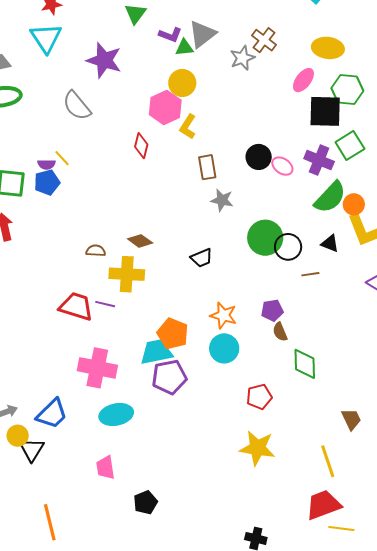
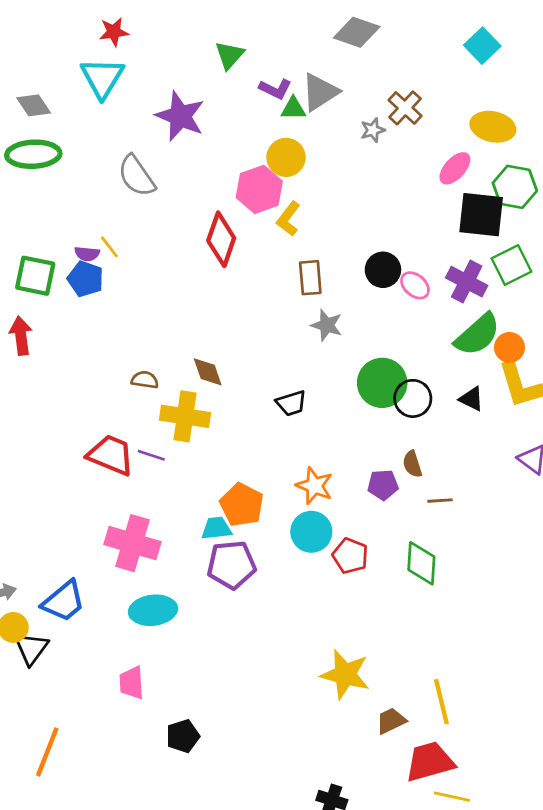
gray star: (242, 58) -> (373, 130), size x0.7
red diamond: (141, 146) -> (221, 239), size x1.5
blue pentagon: (47, 182) -> (85, 279), turned 30
brown diamond: (140, 241) -> (208, 372), turned 30
brown line: (310, 274) -> (440, 501), moved
brown semicircle: (280, 332) -> (412, 464), moved
cyan trapezoid: (156, 352) -> (216, 528), size x0.7
red pentagon: (259, 397) -> (350, 556), moved, turned 30
brown trapezoid: (351, 419) -> (391, 721), moved, turned -95
orange line: (50, 522) -> (47, 752), turned 30

